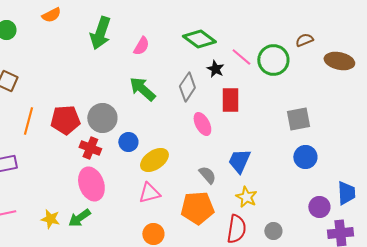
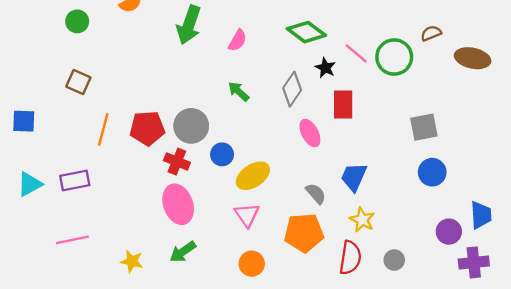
green arrow: (142, 89) -> (239, 91), size x0.7
pink triangle: (149, 193) -> (247, 215), turned -50
green arrow: (79, 218) -> (183, 252), moved
yellow star: (50, 219) -> (132, 261), moved

